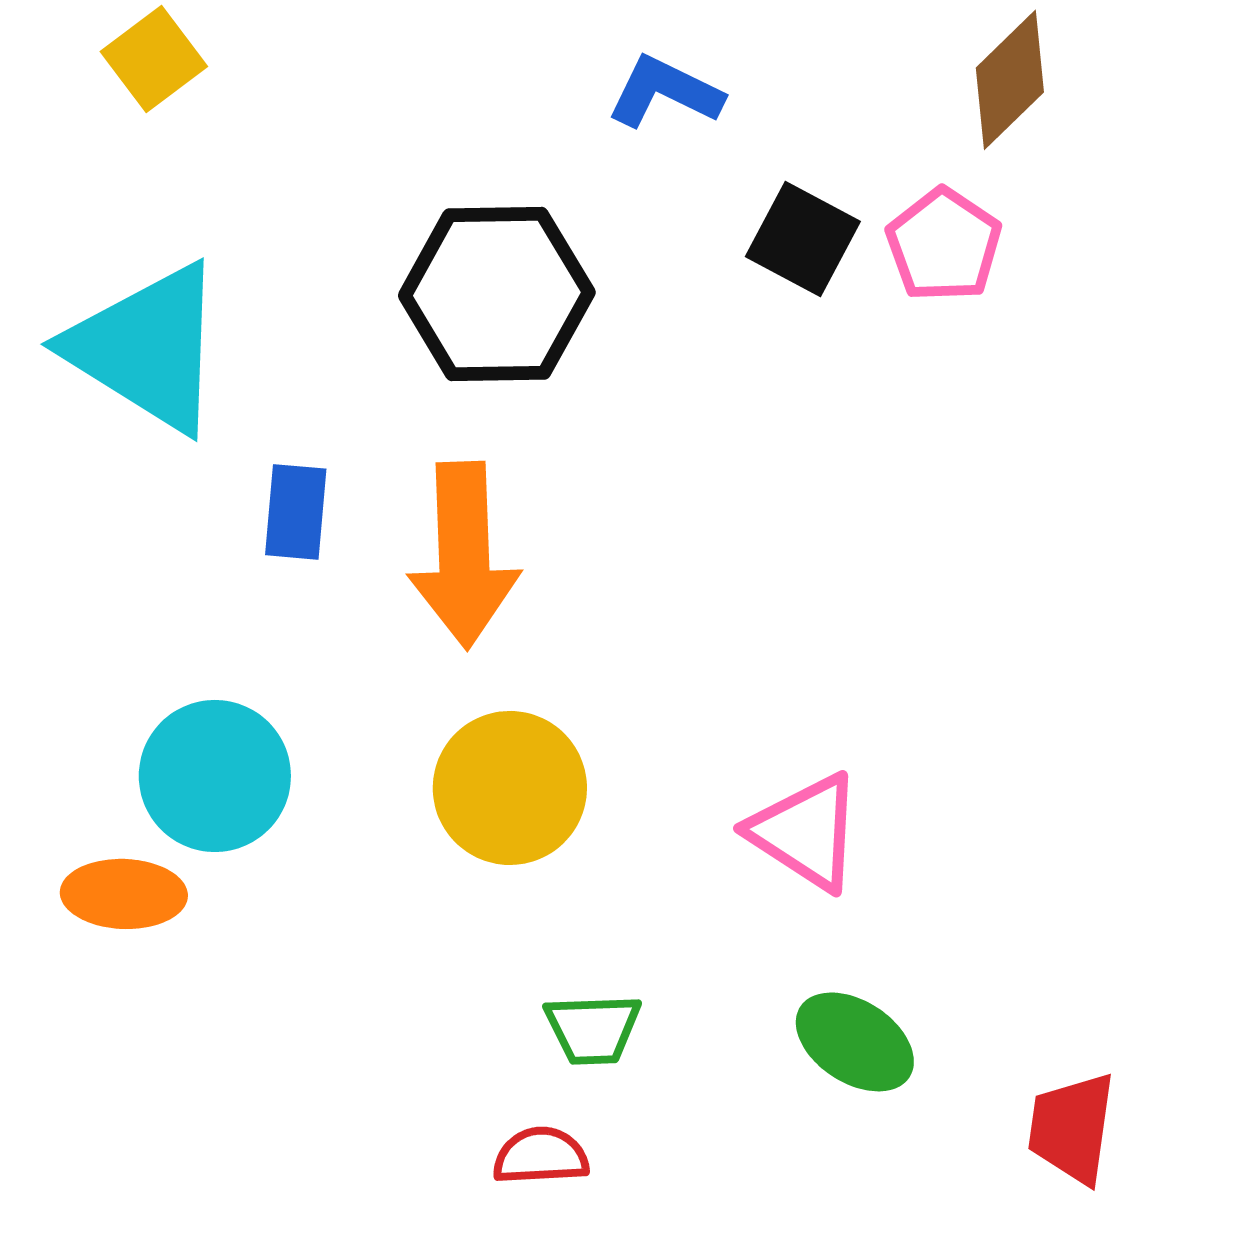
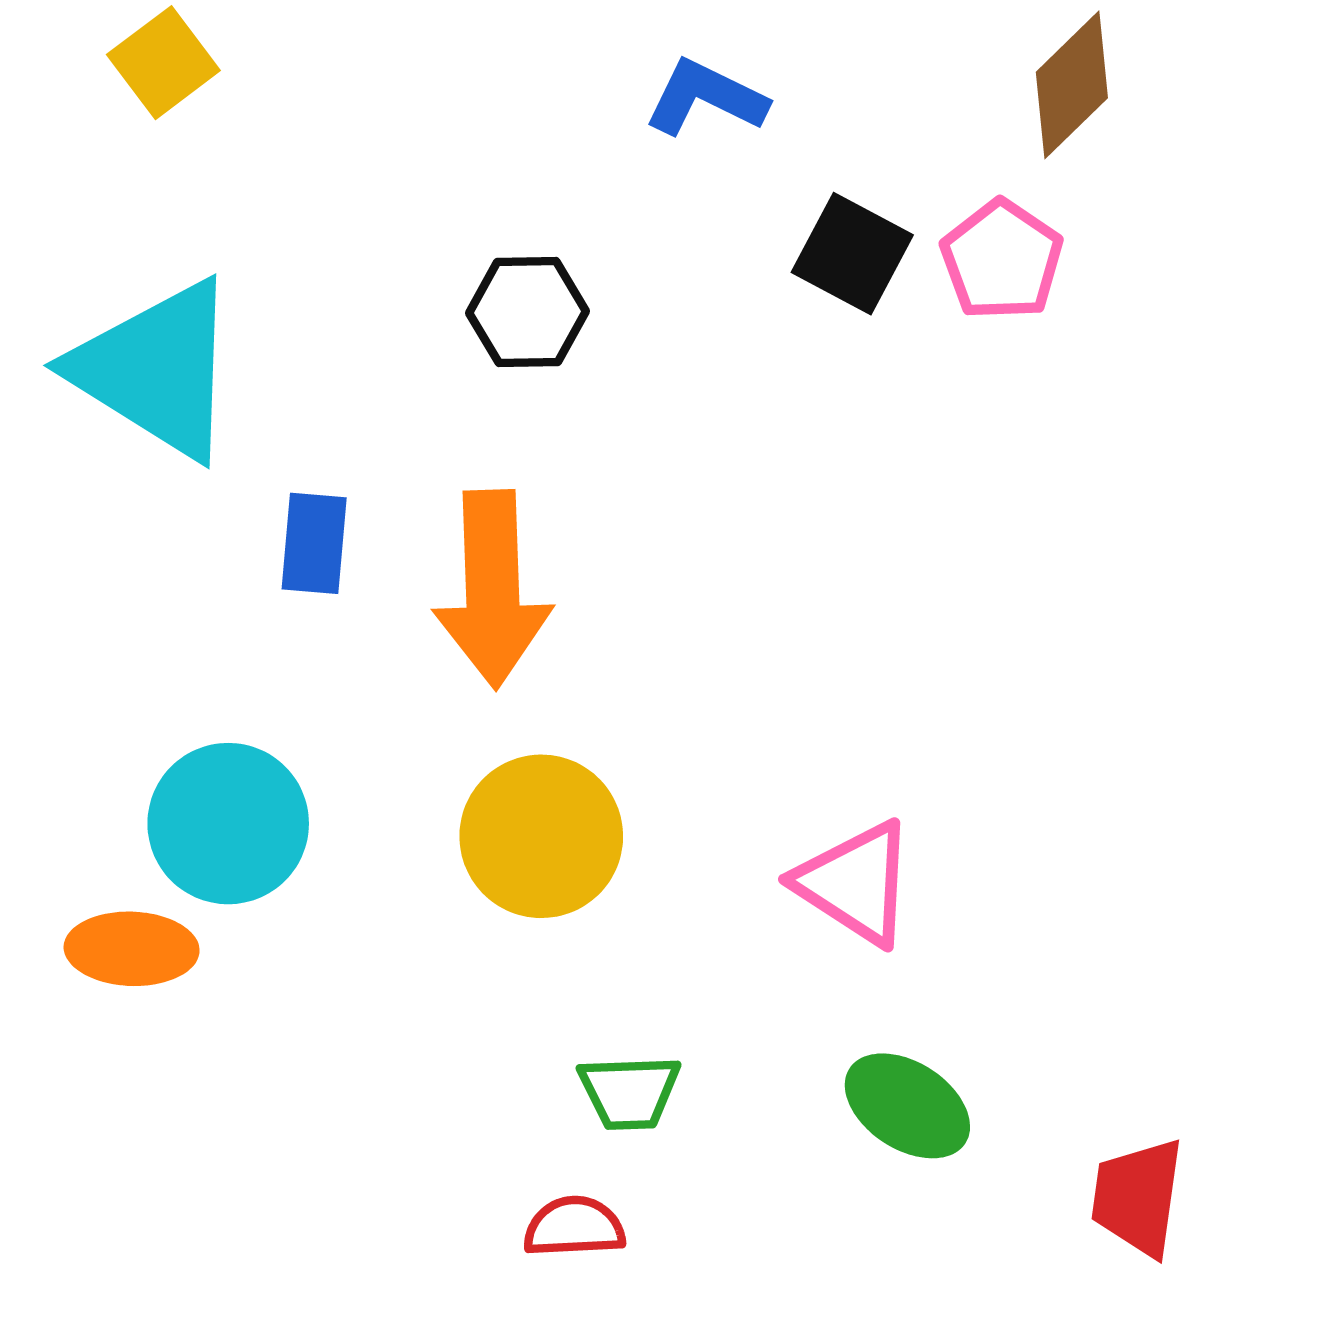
black hexagon: (497, 294) -> (527, 312), size x0.6

